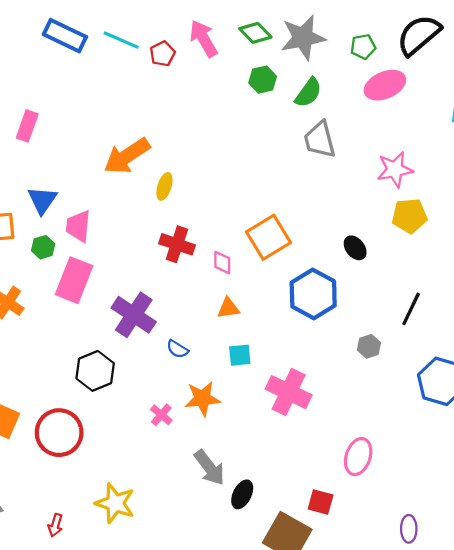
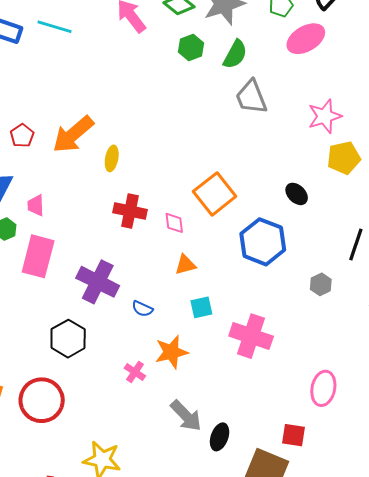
red pentagon: (163, 54) -> (22, 136), moved
pink trapezoid: (78, 226) -> (36, 205), size x0.7

